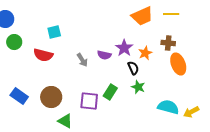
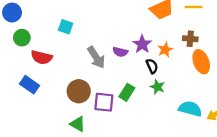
cyan square: (54, 32) -> (66, 27), turned 32
red semicircle: (43, 55) -> (42, 57), moved
gray arrow: (82, 60) -> (96, 57), size x1.5
blue rectangle: (19, 96) -> (30, 85), moved
brown circle: (51, 97) -> (79, 91), moved

